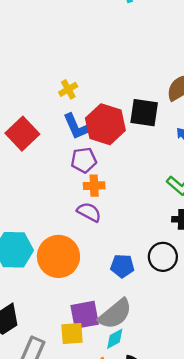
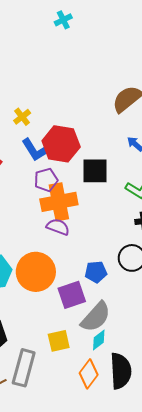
black square: (144, 113) -> (95, 171), moved
orange cross: (94, 186) -> (59, 202), size x1.8
purple square: (85, 315) -> (72, 295), moved

